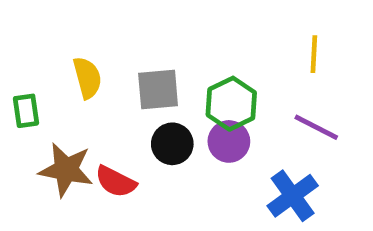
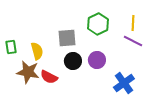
yellow semicircle: (87, 78) -> (37, 51), moved
green hexagon: (231, 104) -> (98, 24), moved
purple line: (316, 127) -> (133, 41), moved

